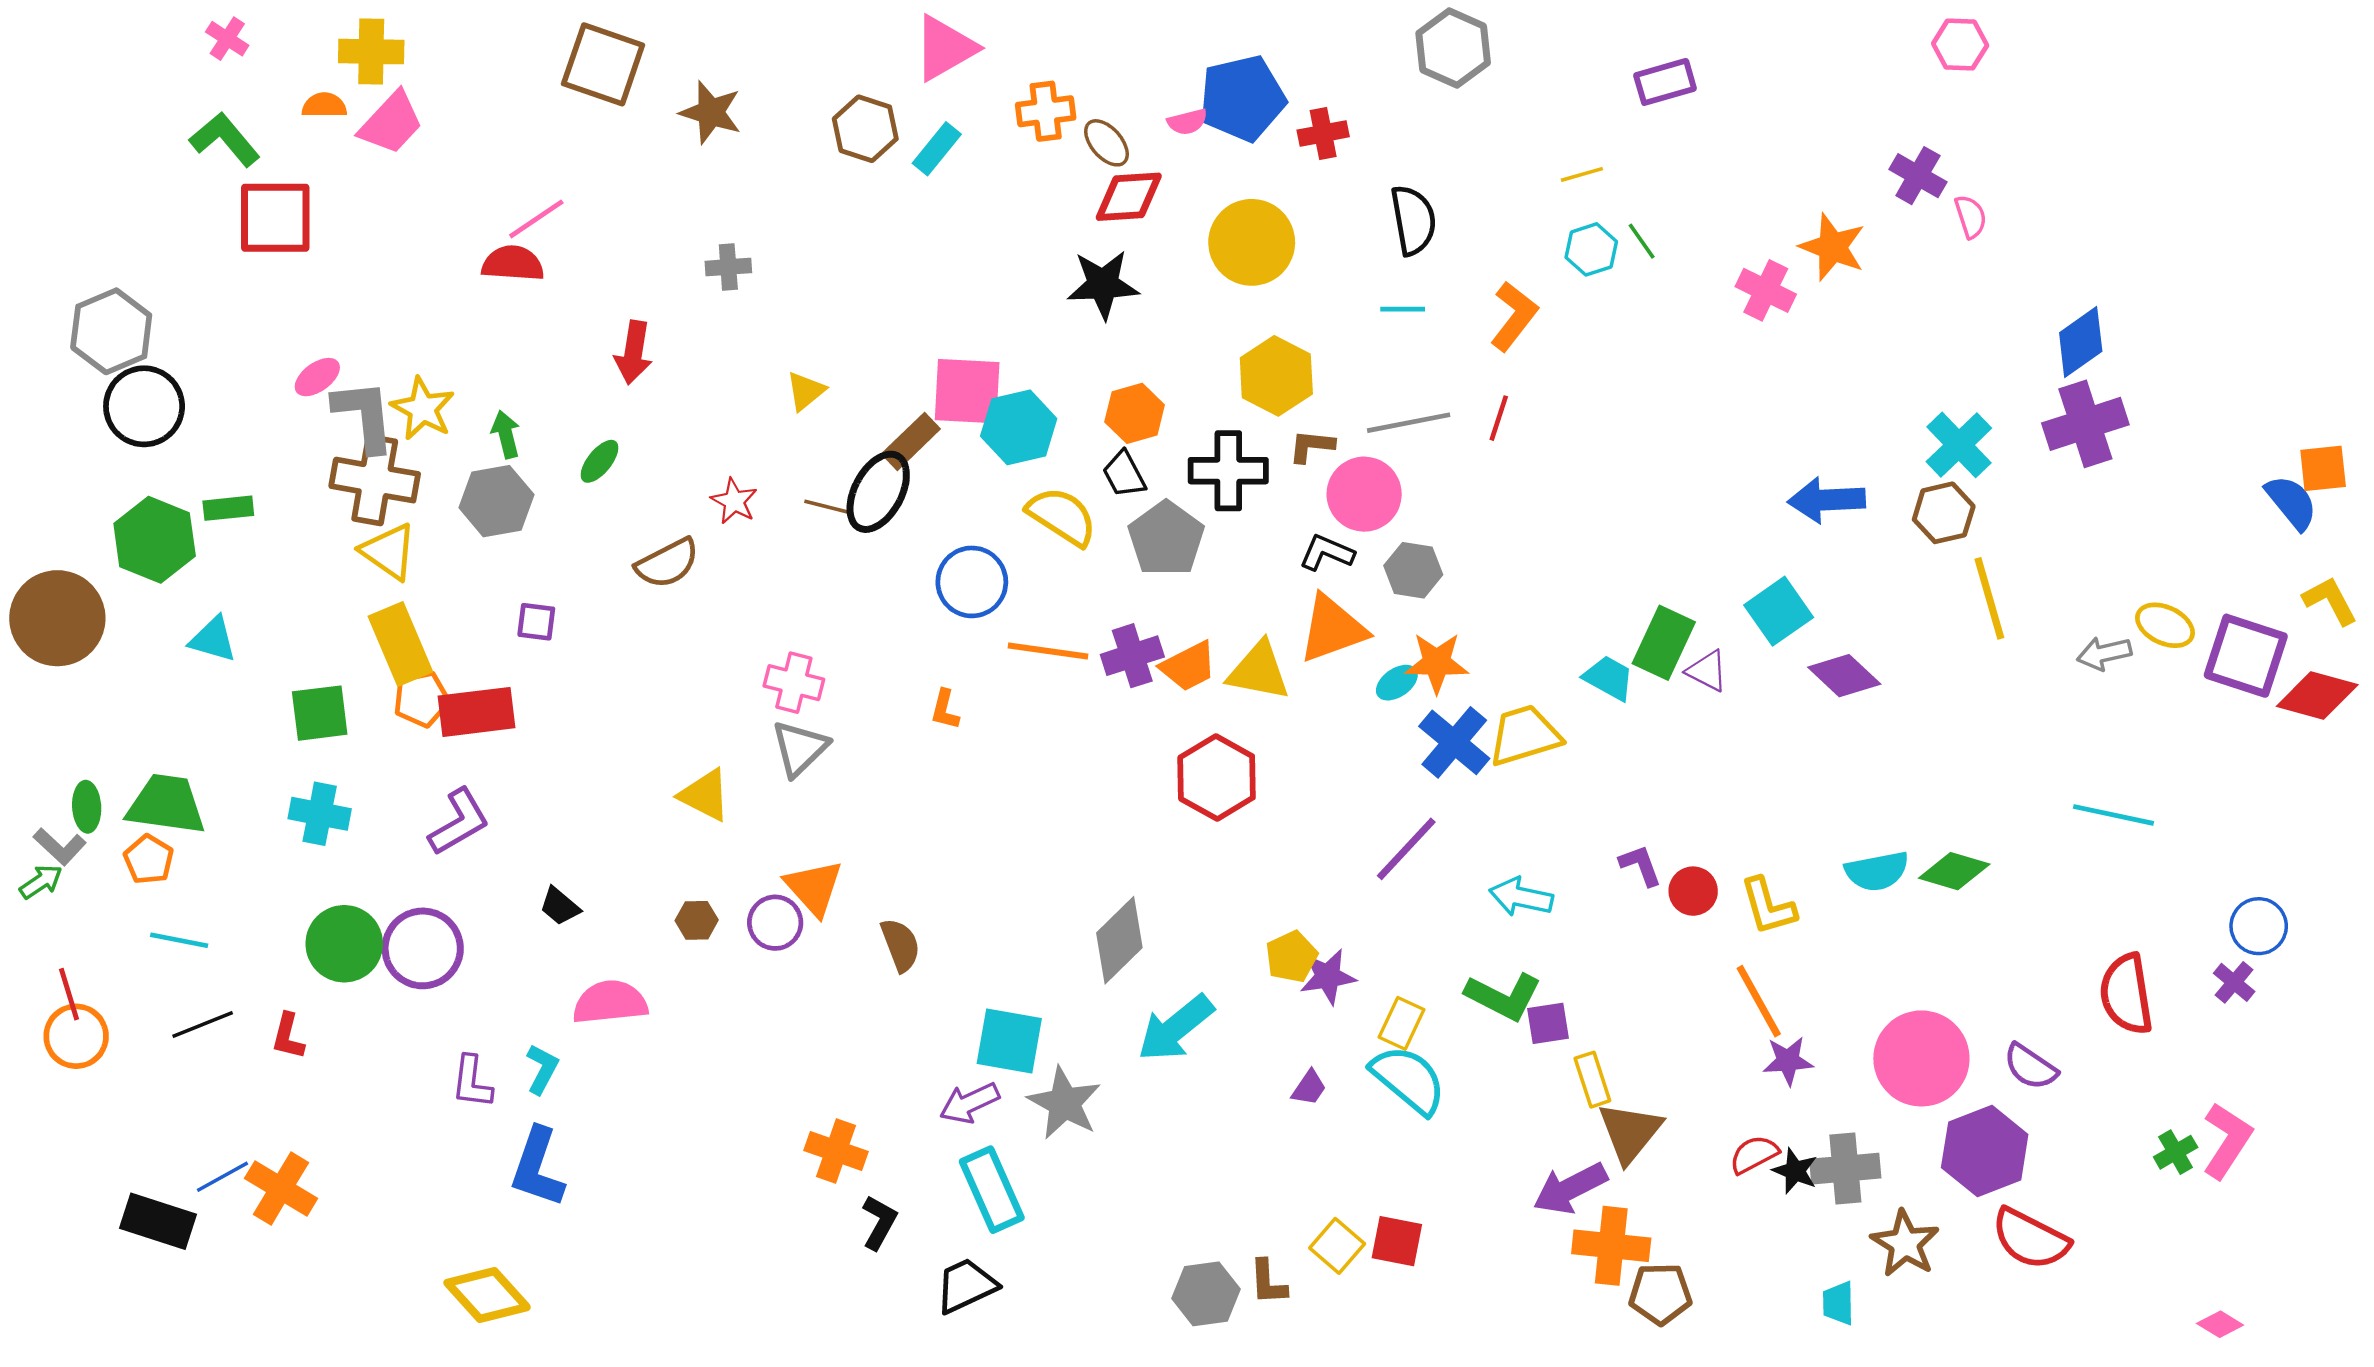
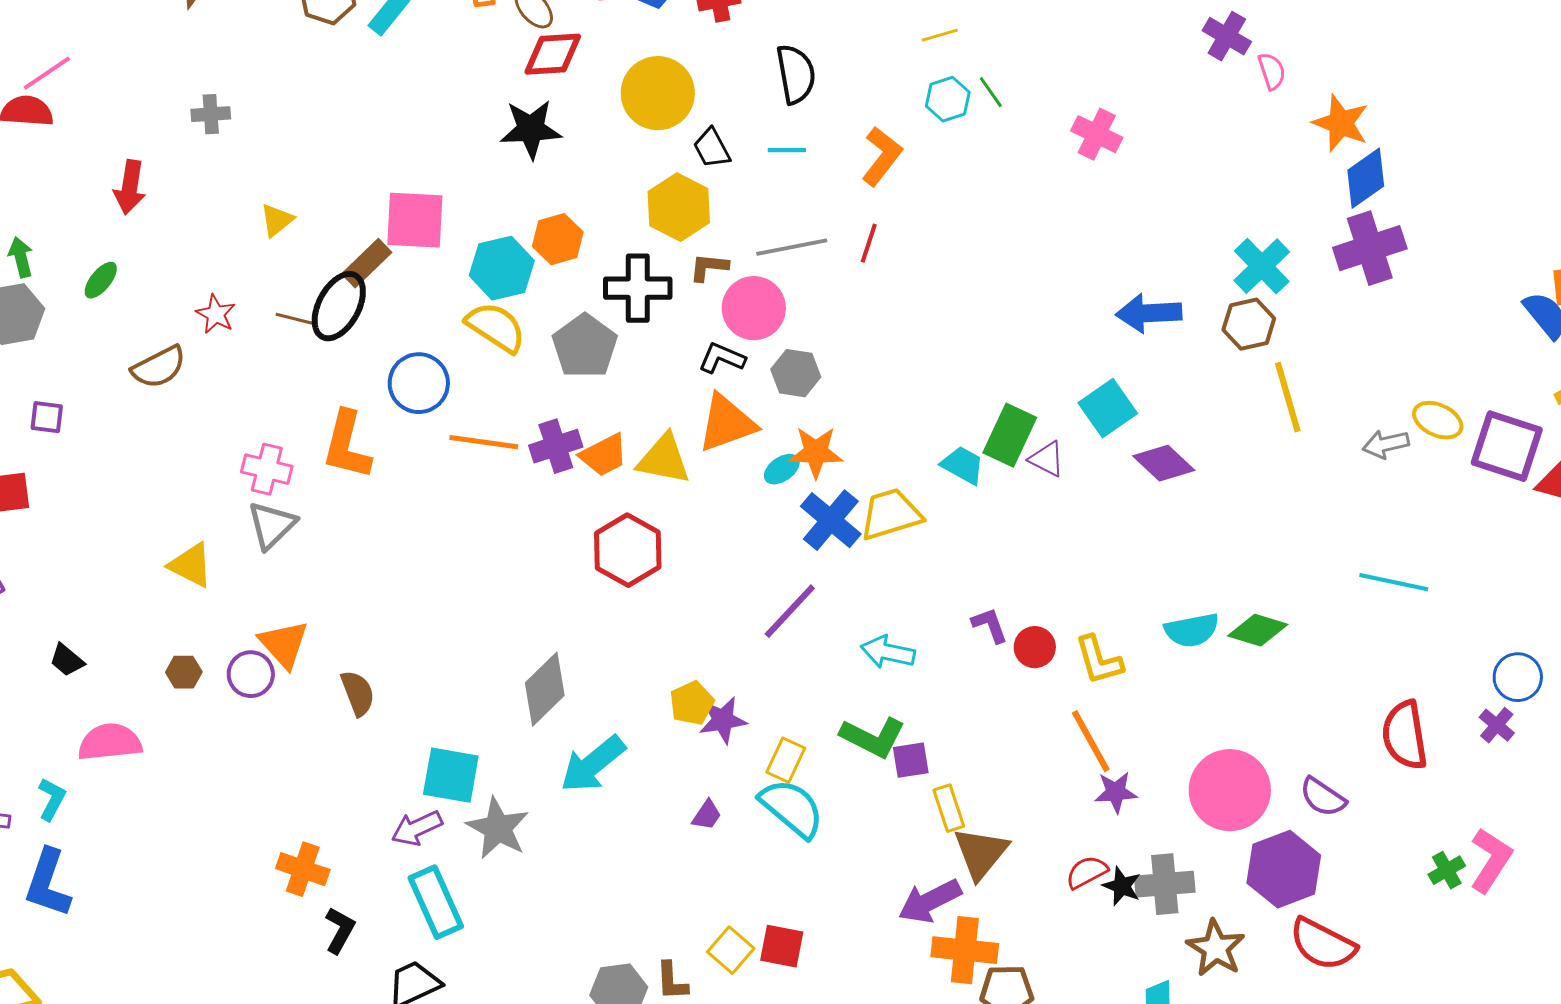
orange star: (1832, 247) -> (1341, 123), moved
cyan hexagon: (1019, 427) -> (502, 268), moved
black trapezoid: (1124, 474) -> (712, 148), moved
orange L-shape: (945, 710) -> (347, 445), moved, size x2.0

